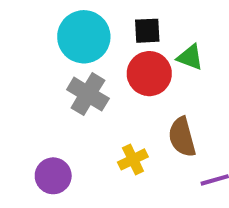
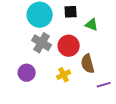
red circle: (149, 74) -> (69, 46), moved
purple circle: (53, 176) -> (27, 73), moved

